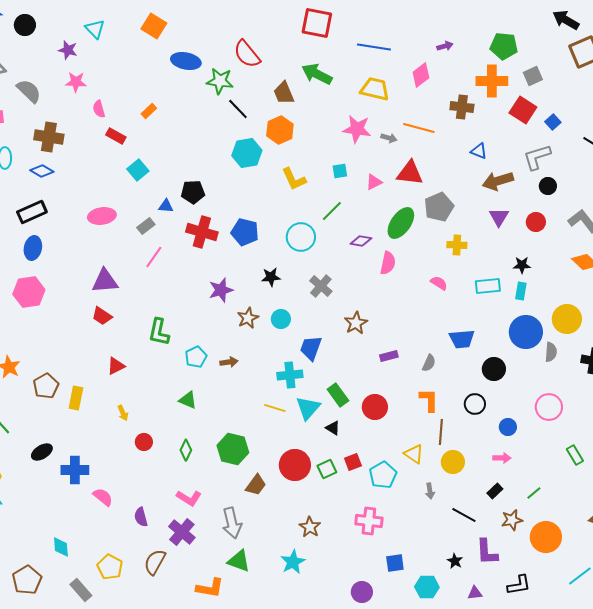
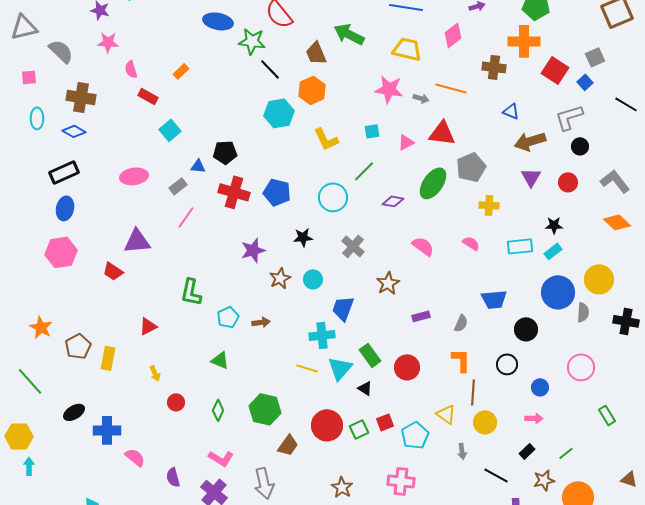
gray square: (533, 76) -> (595, 57), moved
pink semicircle: (388, 263) -> (423, 246), moved, turned -65
cyan rectangle: (521, 291) -> (553, 251), turned 42
red trapezoid: (102, 316) -> (113, 271), moved

